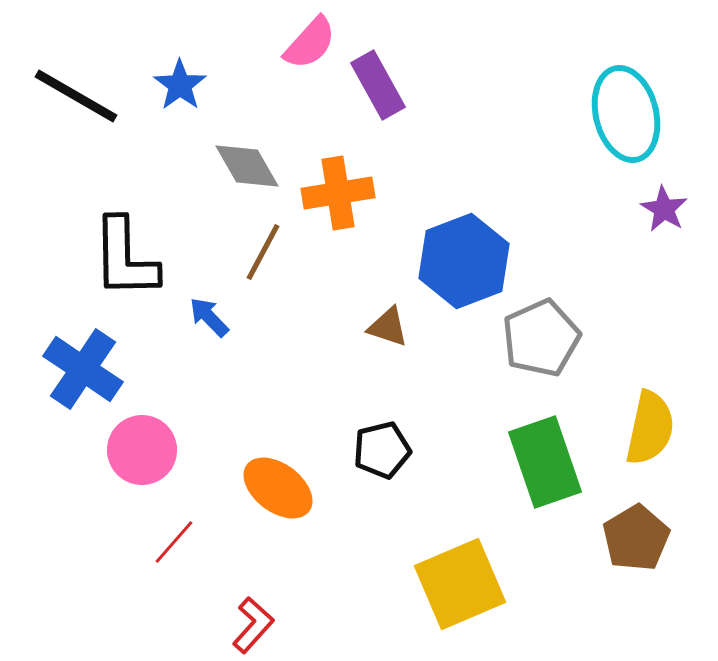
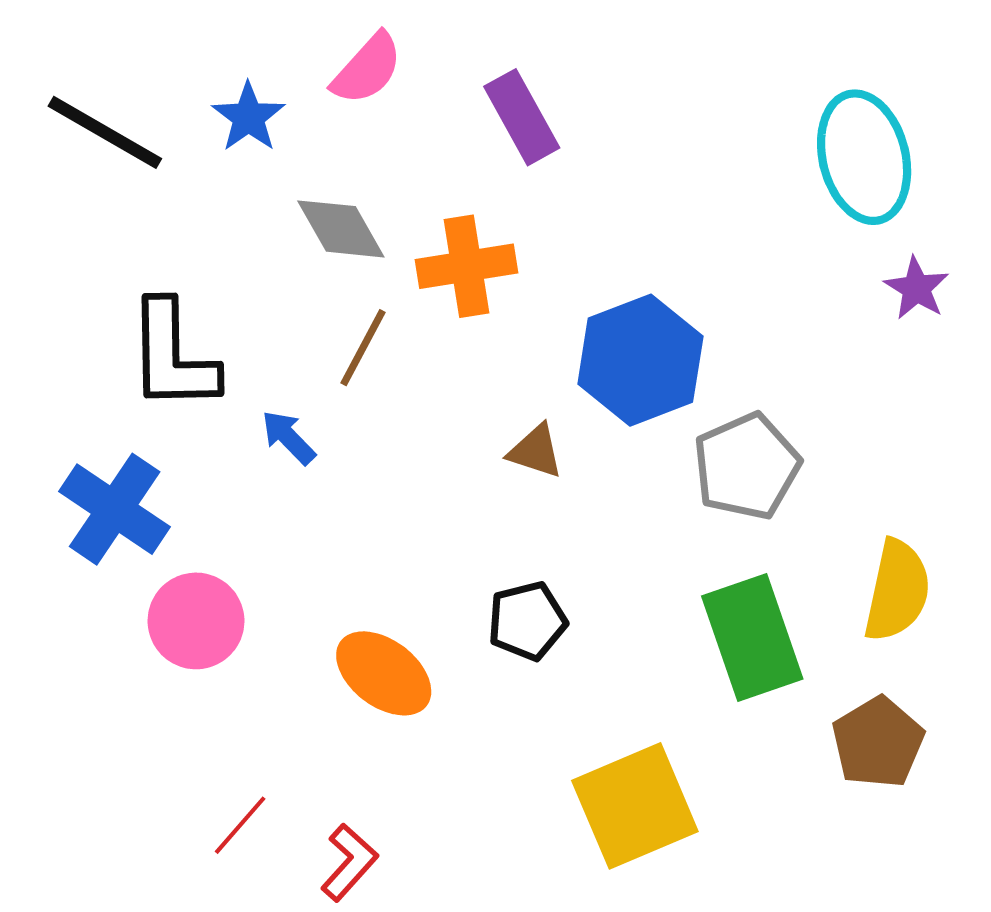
pink semicircle: (310, 43) -> (367, 69), moved
red line: (174, 542) -> (240, 825), moved

